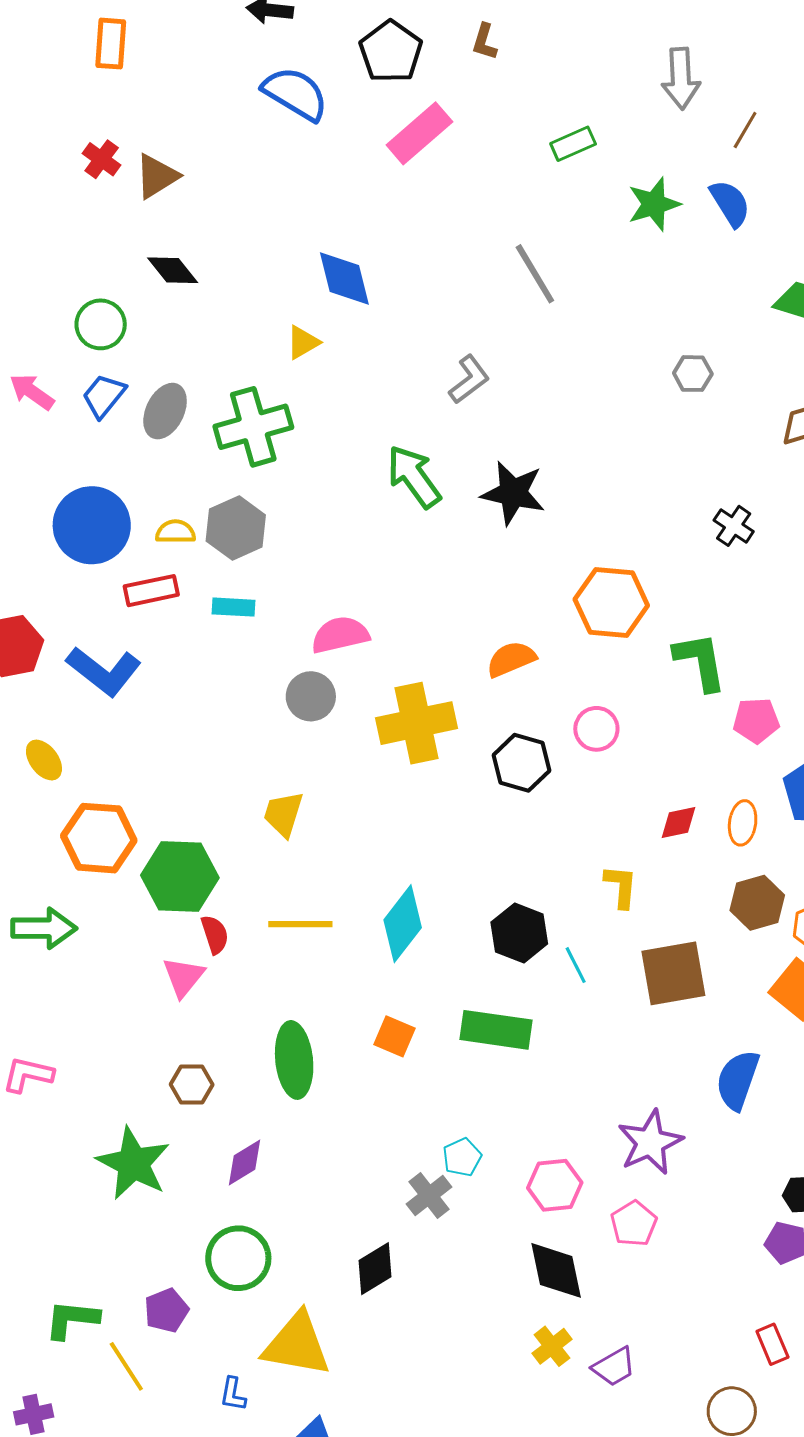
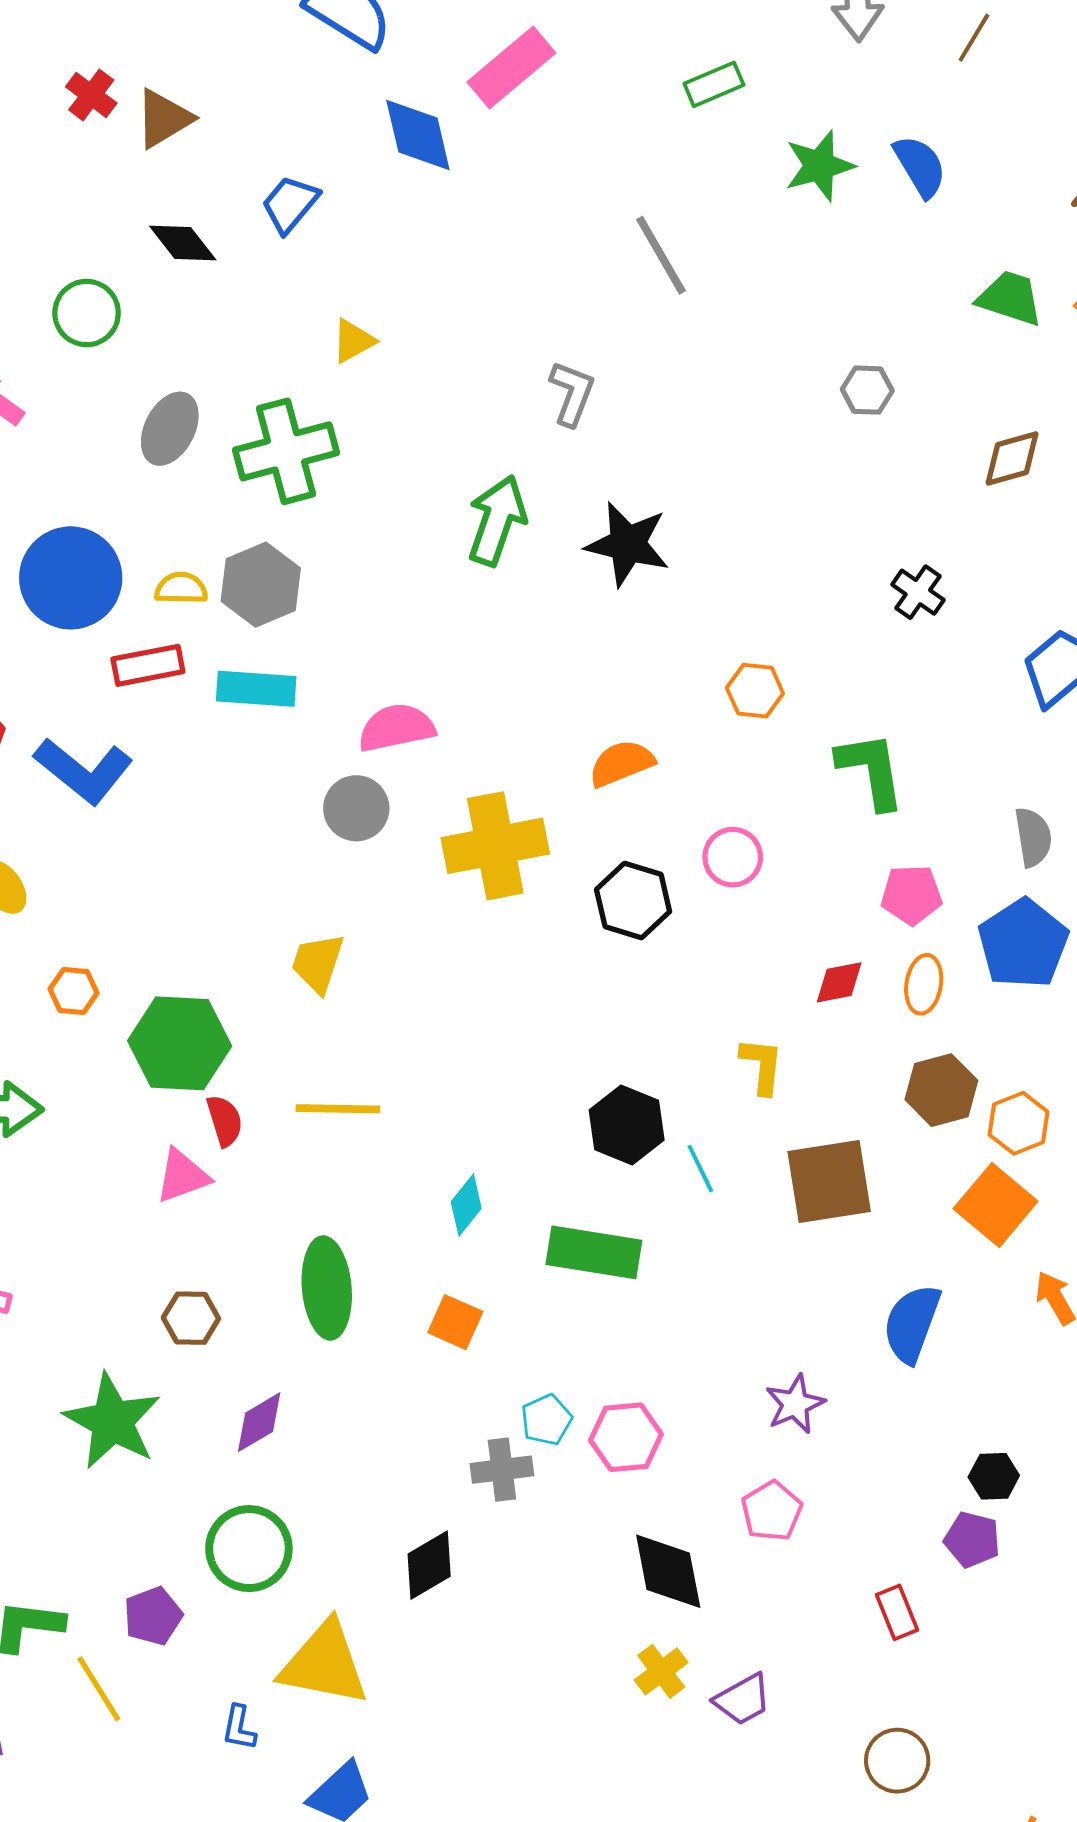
brown line: (745, 130) -> (974, 38), moved
blue diamond: (344, 279) -> (418, 135), moved
gray L-shape: (469, 379) -> (572, 393), turned -33
blue trapezoid: (104, 396) -> (290, 204), moved
green arrow: (414, 477) -> (497, 520), turned 54
orange hexagon: (611, 602) -> (755, 691), size x0.6
cyan rectangle: (234, 607) -> (256, 689), size x1.4
pink pentagon: (756, 720) -> (911, 895), moved
orange hexagon: (99, 838) -> (74, 991), size x0.5
cyan diamond: (403, 924) -> (466, 1205), moved, size x0.6
pink triangle: (183, 977) -> (182, 1176), turned 30
orange square: (395, 1036) -> (455, 1322), moved
purple star: (650, 1142) -> (795, 1404), size x0.7
pink hexagon: (555, 1185) -> (626, 1437), moved
gray cross: (429, 1195) -> (502, 1470), turned 30
red rectangle: (772, 1344) -> (897, 1612), moved

